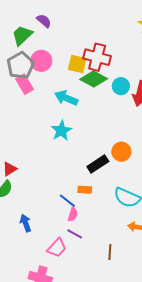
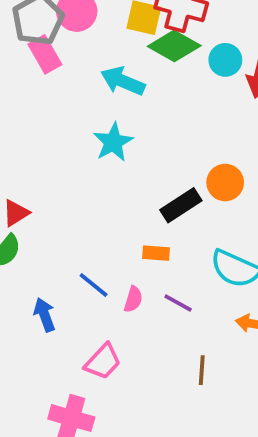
blue line: (67, 201) -> (94, 285), moved
purple line: (75, 234) -> (178, 303), moved

